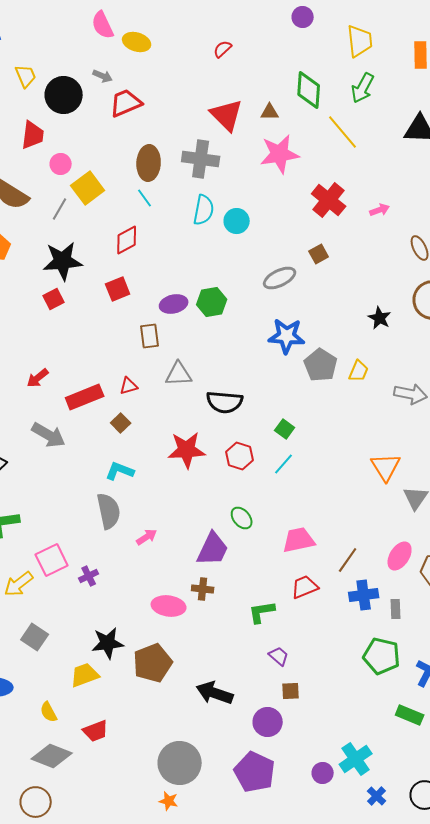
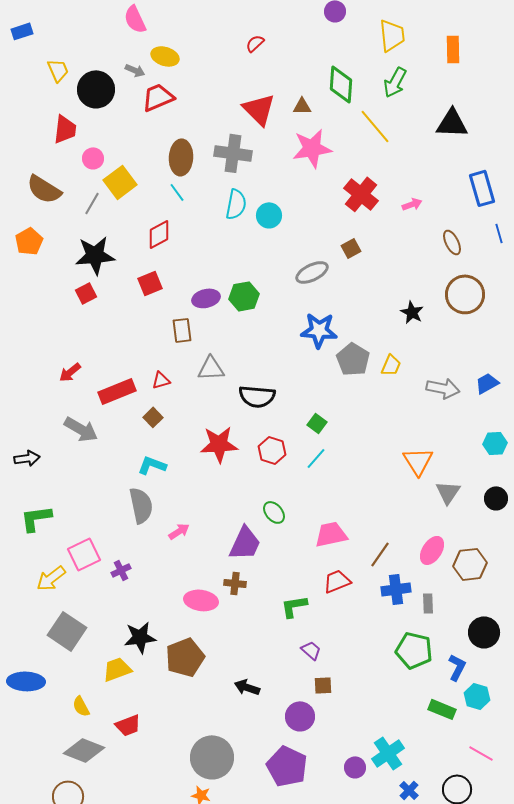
yellow ellipse: (137, 42) -> (165, 56), moved
gray square: (35, 637) -> (67, 631), size x1.4
black arrow: (215, 693) -> (247, 687), size x0.7

